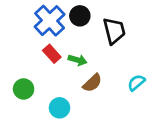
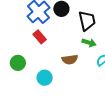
green arrow: (78, 60) -> (89, 43), moved
brown semicircle: (92, 83) -> (70, 60), turned 35

